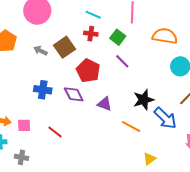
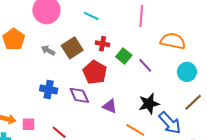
cyan line: (93, 15) -> (91, 16), moved
red cross: (91, 34) -> (103, 44), moved
green square: (118, 37) -> (124, 56), moved
purple line: (122, 61) -> (145, 65), moved

